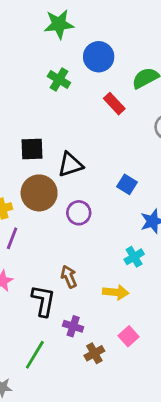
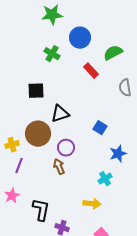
black square: (32, 149) -> (36, 91), moved
brown arrow: (69, 277) -> (59, 167), moved

